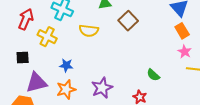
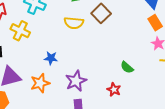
yellow semicircle: (89, 31) -> (74, 23), moved
blue star: (66, 65) -> (51, 58), moved

